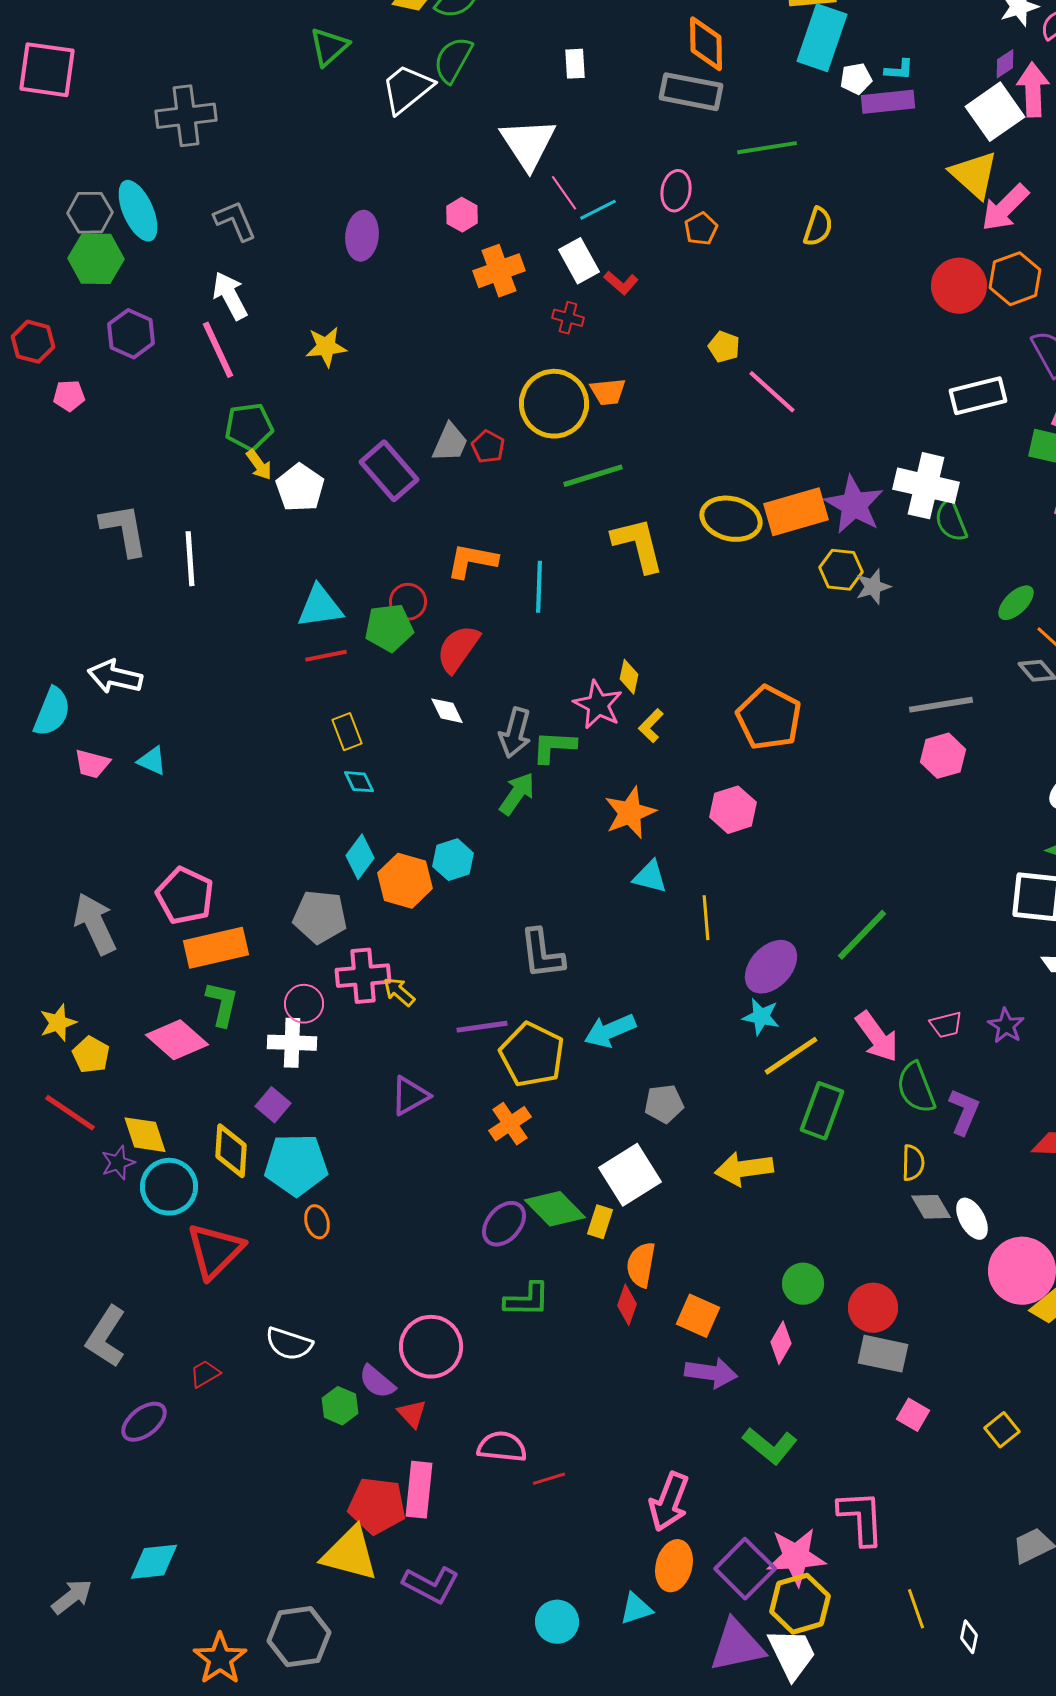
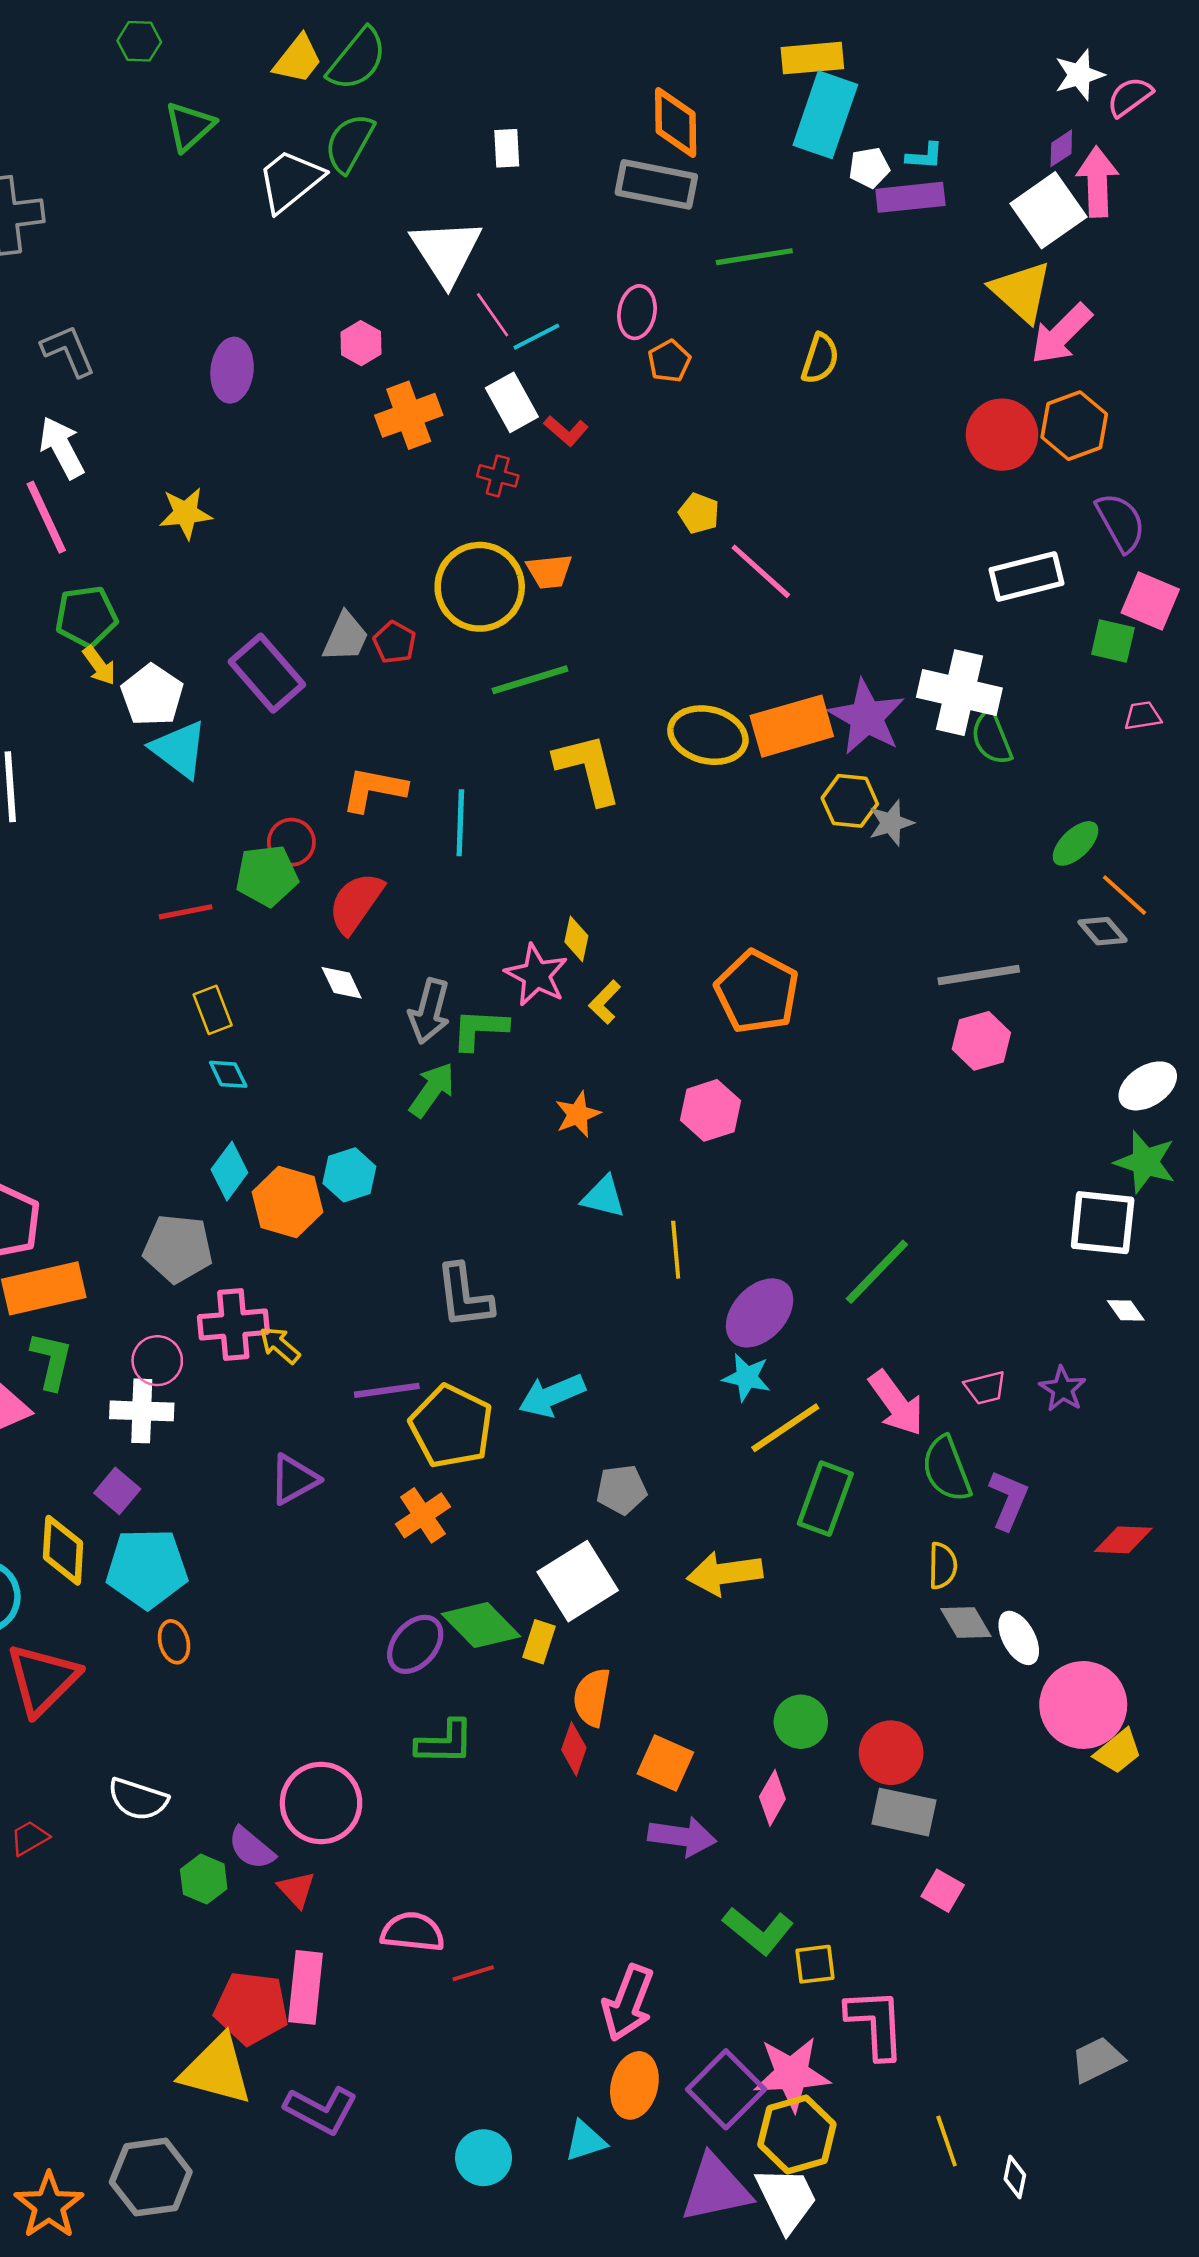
cyan triangle: (320, 607) -> (179, 749), moved, turned 45
orange star: (630, 813) -> (578, 1114), size x0.7
yellow square: (1002, 1430) -> (815, 1964), moved, turned 32

